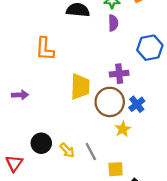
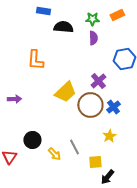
purple cross: (119, 74) -> (98, 81), turned -35
yellow trapezoid: (80, 87) -> (65, 92), turned 45
yellow star: (123, 129) -> (109, 136), moved
yellow arrow: (67, 150) -> (54, 154), moved

